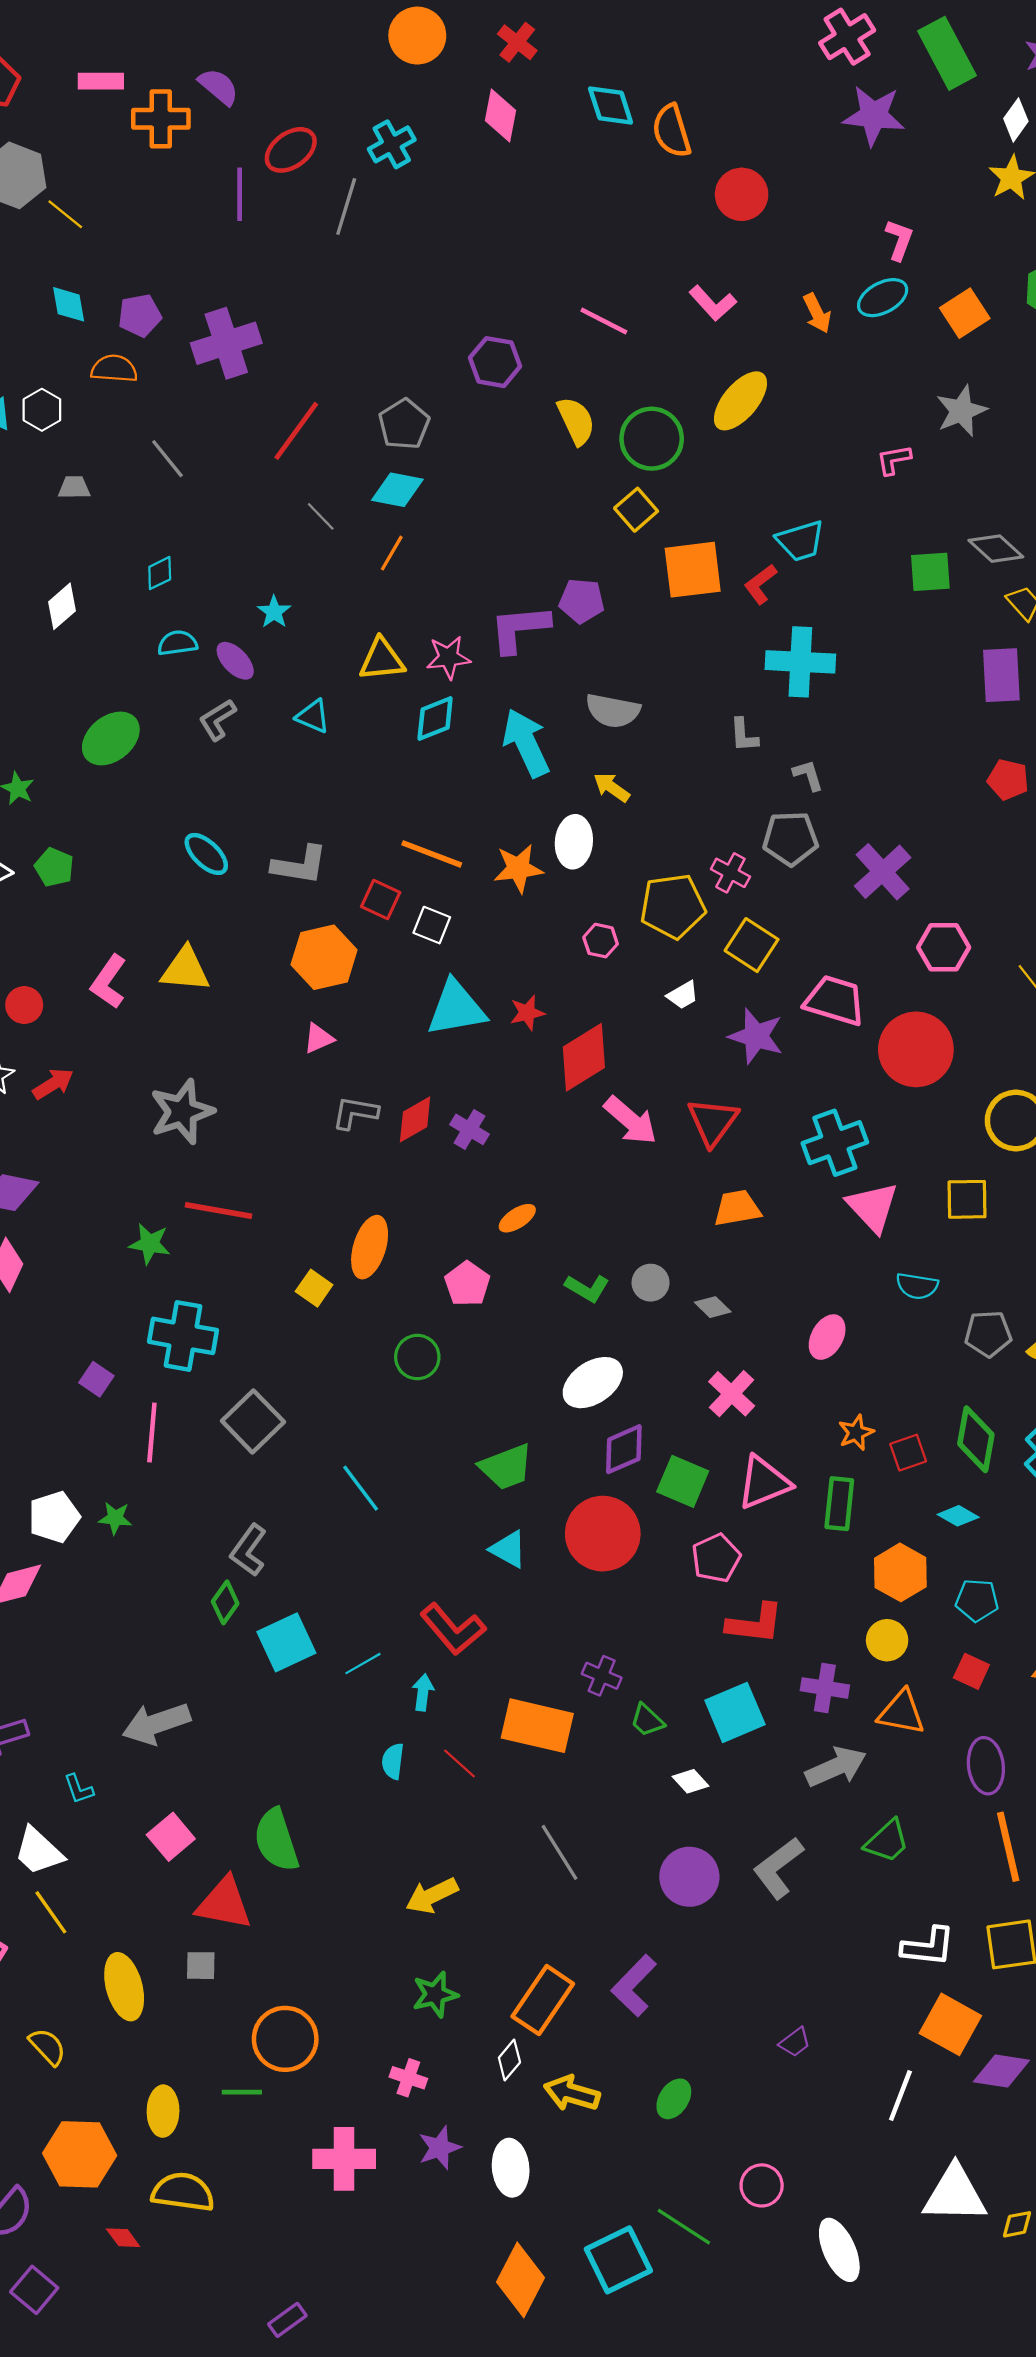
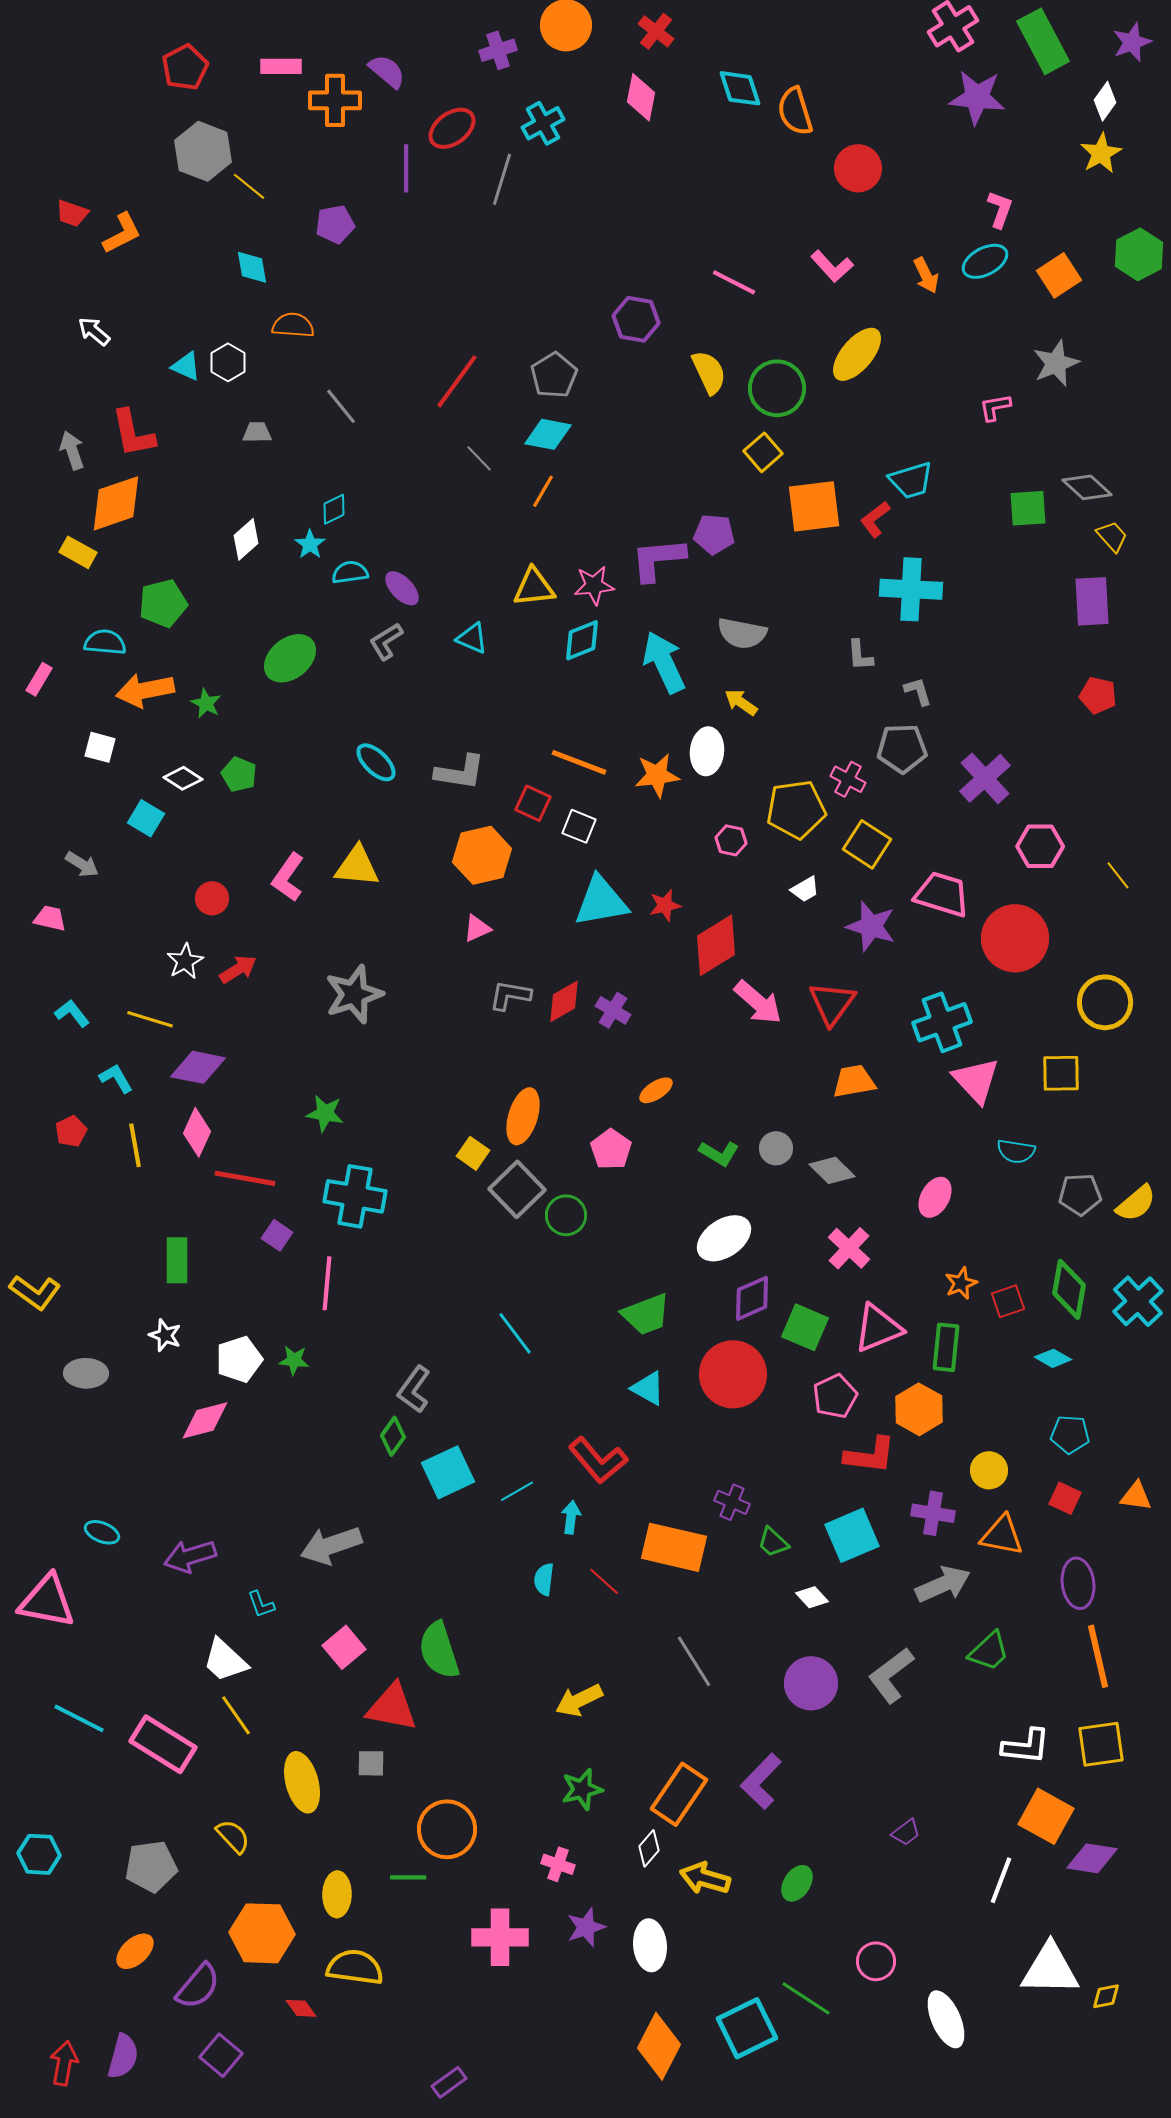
purple pentagon: (140, 315) -> (335, 224), moved
purple cross: (226, 343) -> (498, 50), moved, size x0.6
cyan star: (274, 612) -> (310, 544), moved
red line: (219, 1210) -> (245, 1178), moved
gray diamond: (713, 1307) -> (832, 1170), size x1.4
gray square: (253, 1421) -> (517, 1189), moved
orange hexagon: (900, 1572) -> (919, 1409), moved

